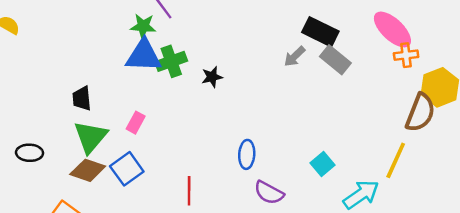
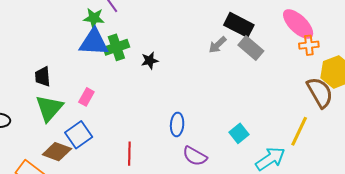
brown semicircle: (420, 113) -> (320, 92), turned -52
brown diamond: (88, 170) -> (57, 152), moved

